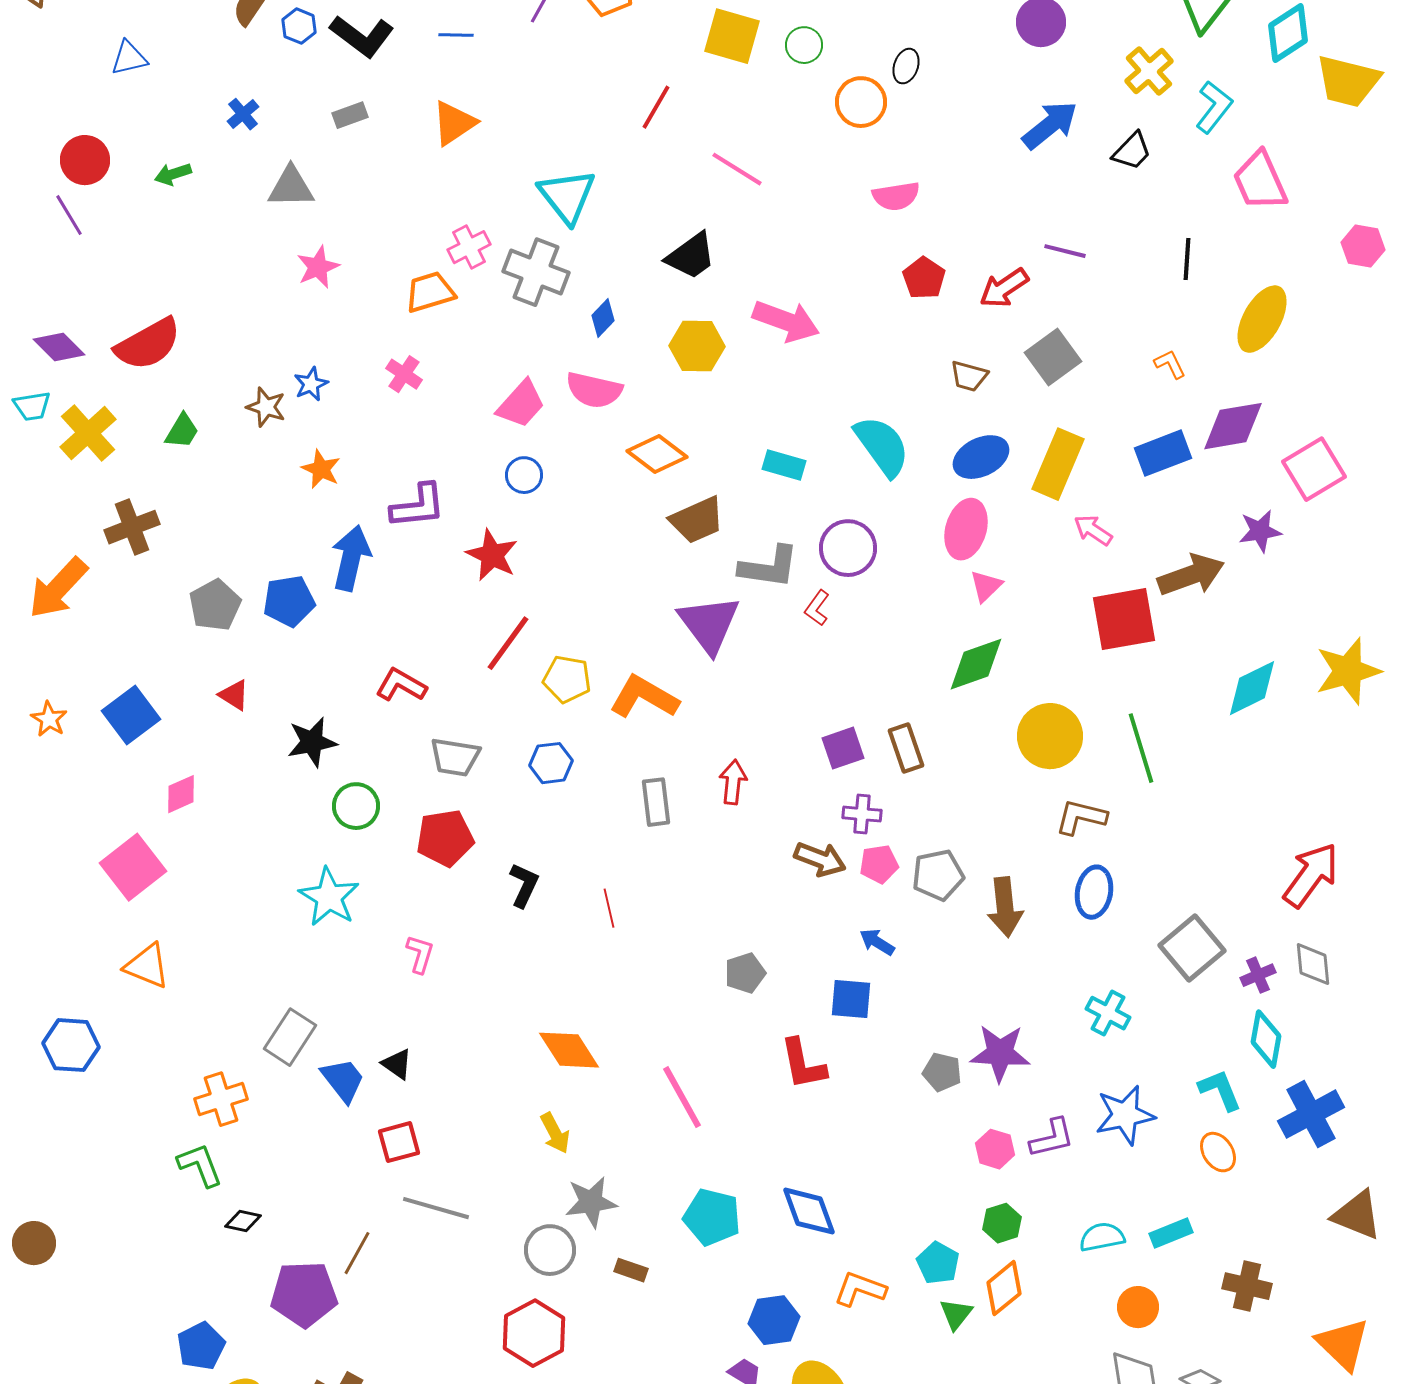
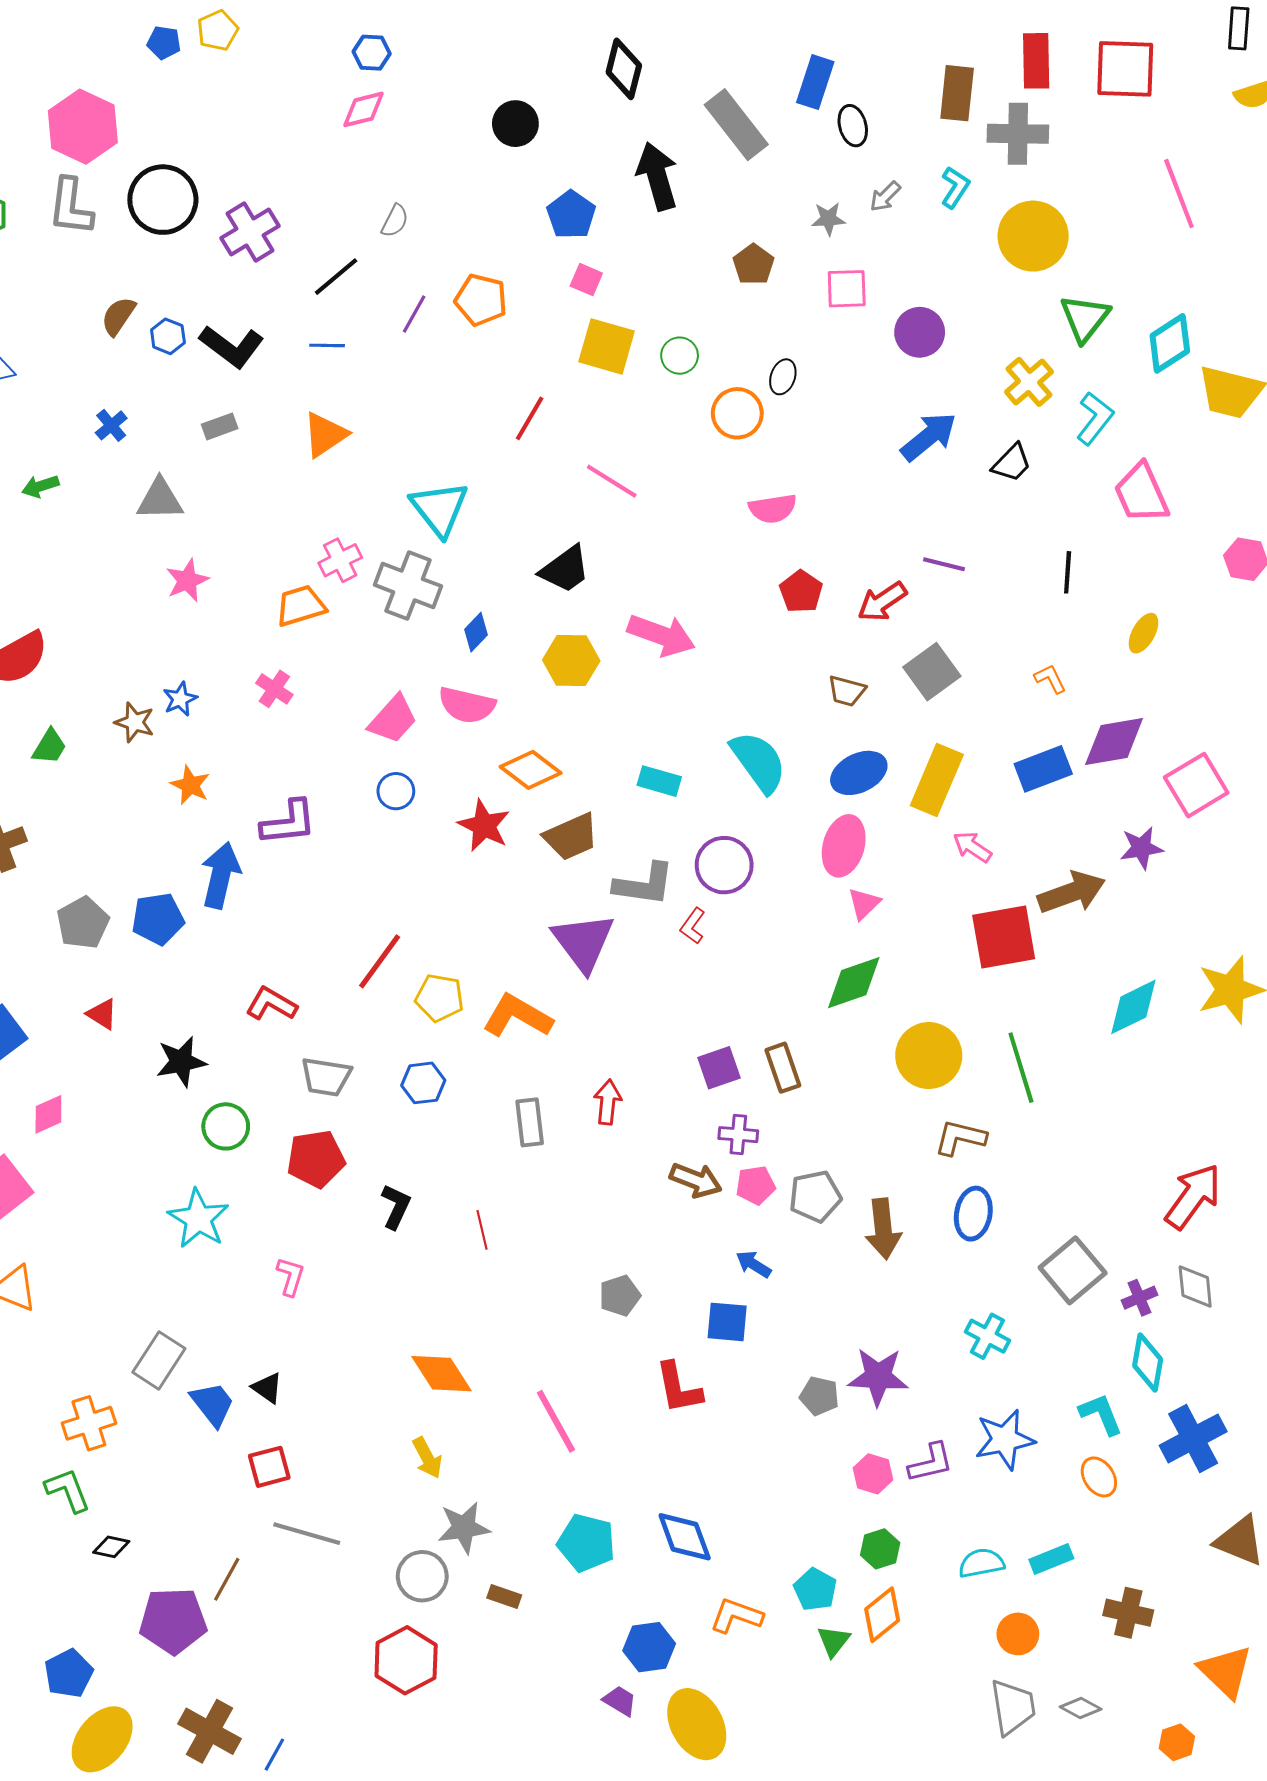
yellow ellipse: (1262, 319) -> (1143, 633), size x0.6
red star: (492, 555) -> (484, 826), moved

